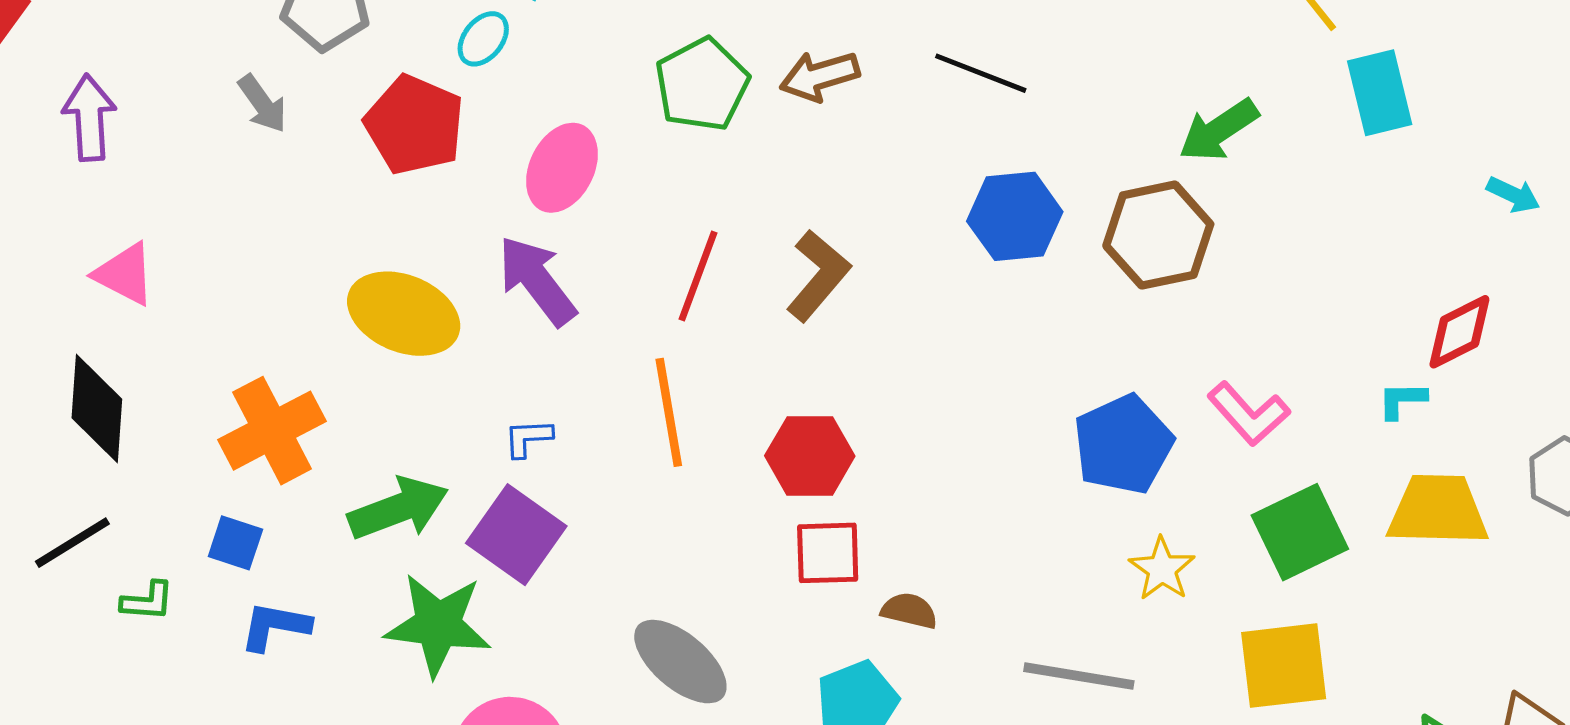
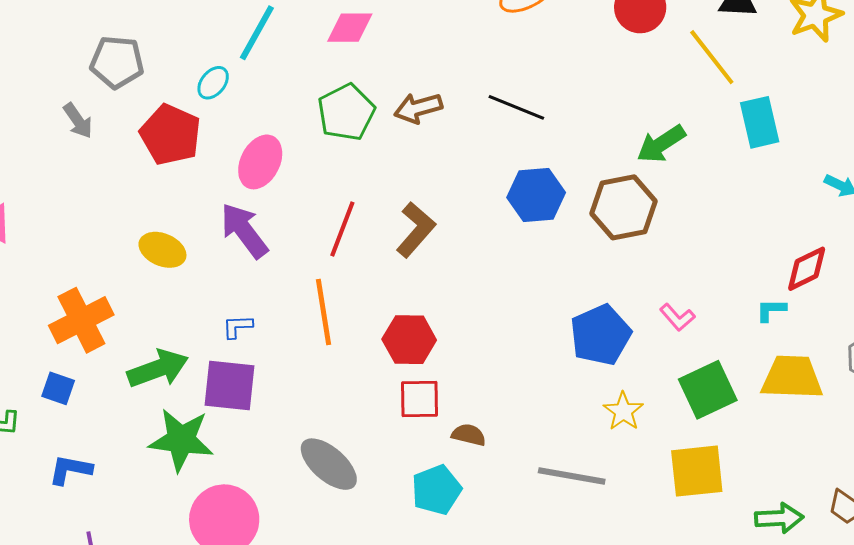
yellow ellipse: (404, 314) -> (162, 250), size x0.7
pink L-shape: (1249, 414) -> (677, 317), size x0.7
purple square: (516, 535) -> (230, 385), turned -30
blue L-shape: (275, 626) -> (70, 470), moved

